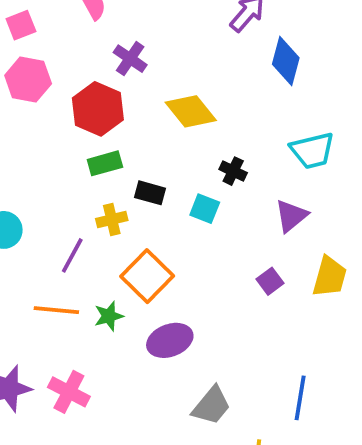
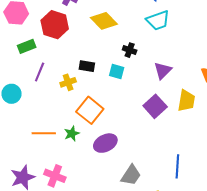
cyan trapezoid: (312, 151) -> (158, 20), moved
green rectangle: (105, 163) -> (27, 46), moved
purple line: (72, 255) -> (40, 72), moved
purple square: (270, 281) -> (155, 106), size x1.6

